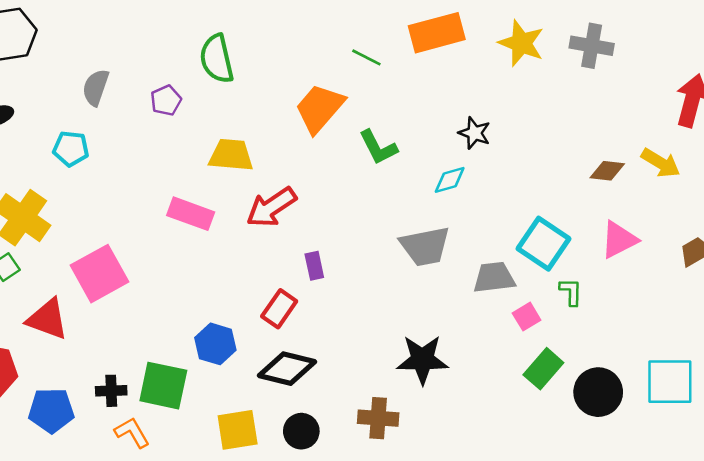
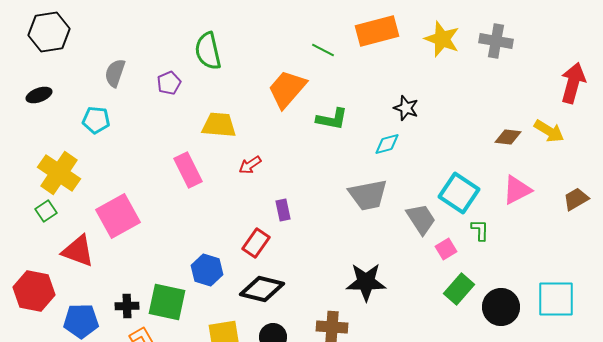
green L-shape: (378, 147) -> (332, 119), turned -52
red arrow: (271, 207) -> (250, 165), size x0.6
pink rectangle: (191, 214) -> (188, 170), turned 44
gray trapezoid: (494, 278) -> (421, 219), turned 64

